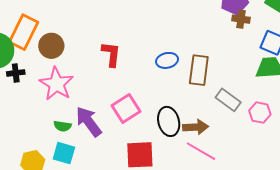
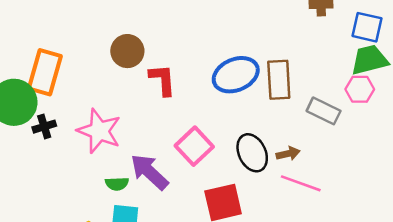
brown circle: (51, 46) -> (127, 51), moved
blue ellipse: (167, 60) -> (236, 75), size x1.6
pink hexagon: (260, 113) -> (360, 89), moved
brown arrow: (196, 127) -> (288, 154), size x0.7

